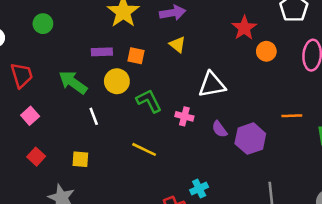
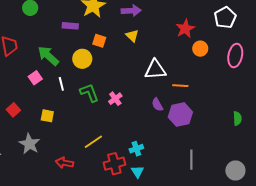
purple rectangle: (102, 52) -> (70, 26), moved
green L-shape: (149, 101) -> (89, 93), moved
pink square: (30, 116) -> (35, 78), moved
pink cross: (184, 116) -> (115, 99), moved, turned 32
orange line: (292, 116) -> (180, 86), moved
yellow line: (144, 149) -> (93, 142), moved, turned -66

